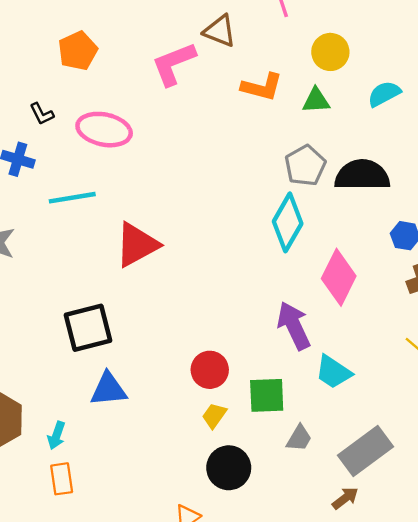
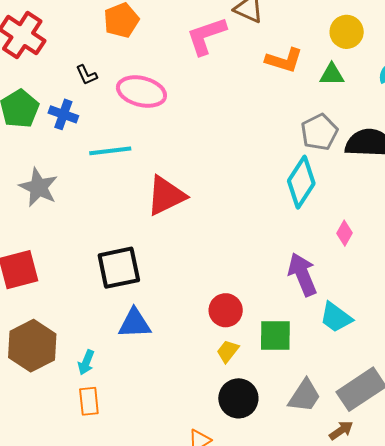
pink diamond: (339, 277) -> (345, 233), size x0.5
gray trapezoid: (299, 438) -> (305, 396), moved, size x1.4

